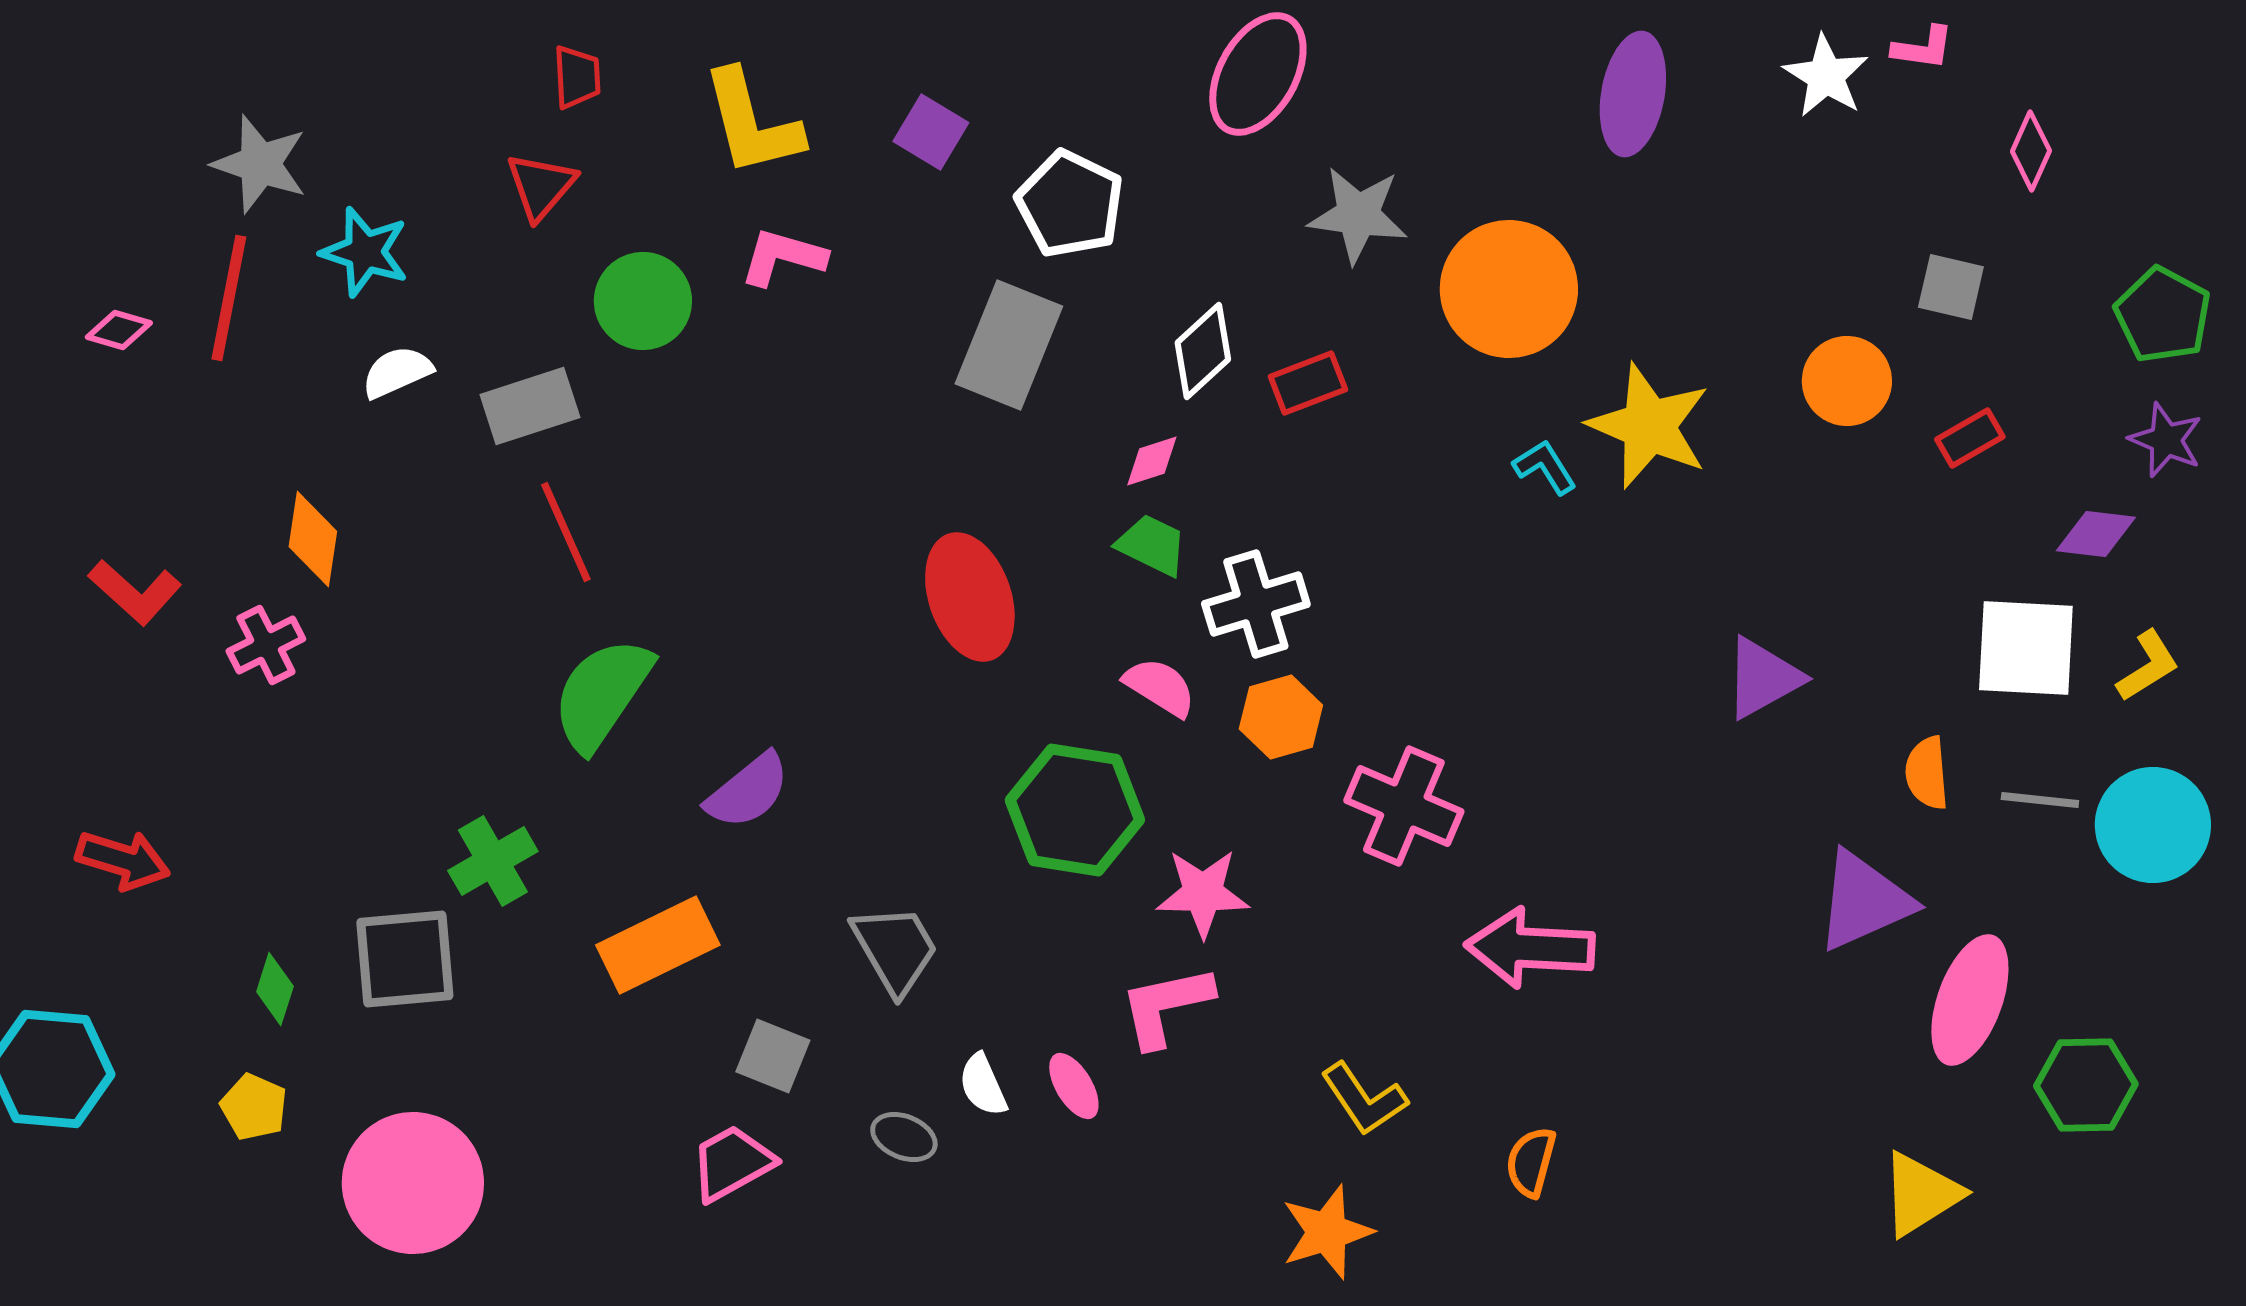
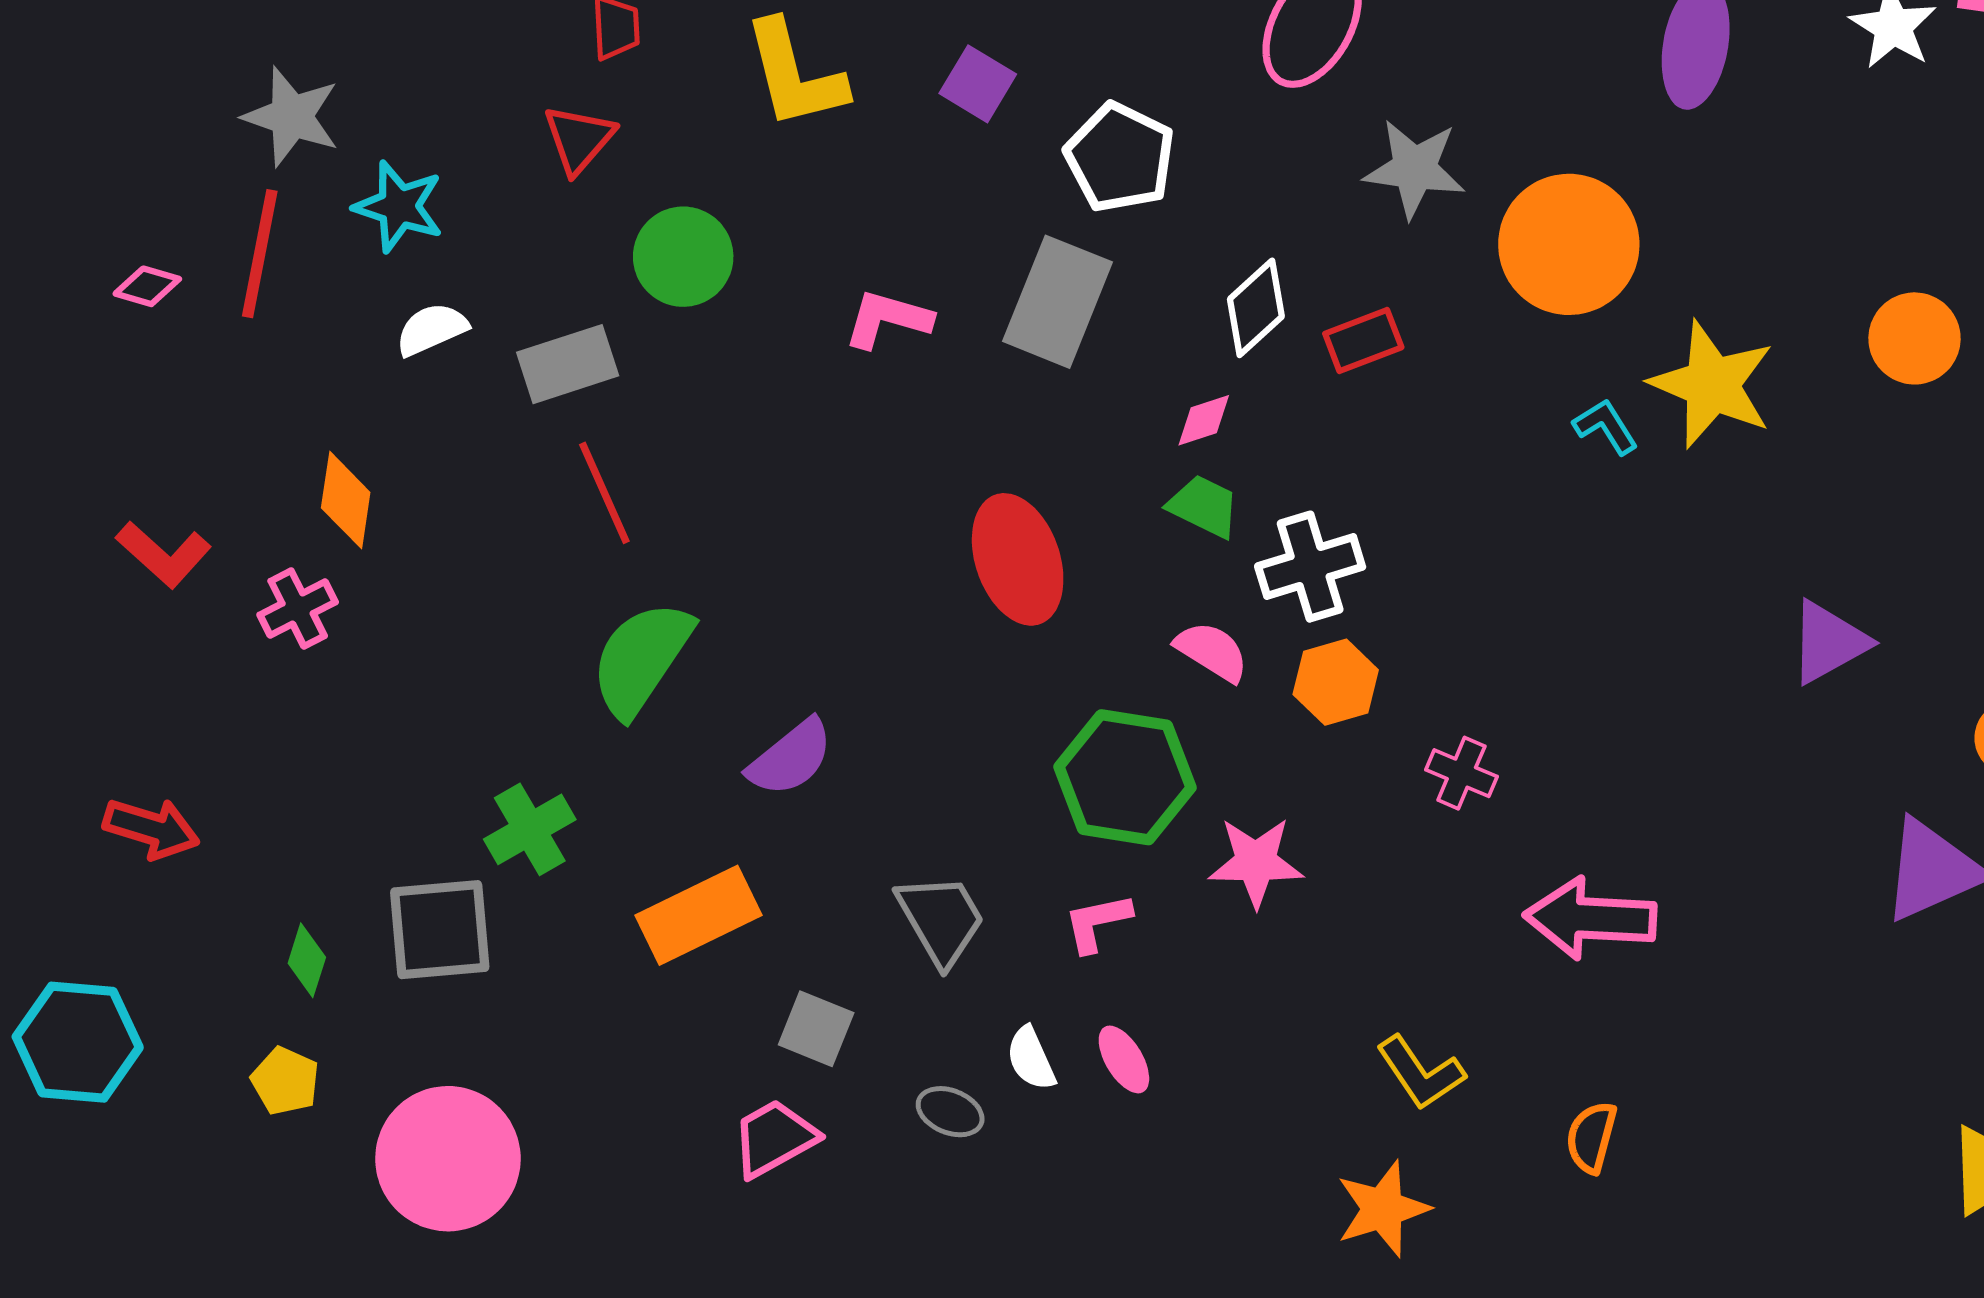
pink L-shape: (783, 257) -> (888, 319), moved
pink cross: (1404, 806) -> (1461, 773), size x0.6
pink L-shape: (1166, 1006) -> (1097, 922), moved, size x0.7

